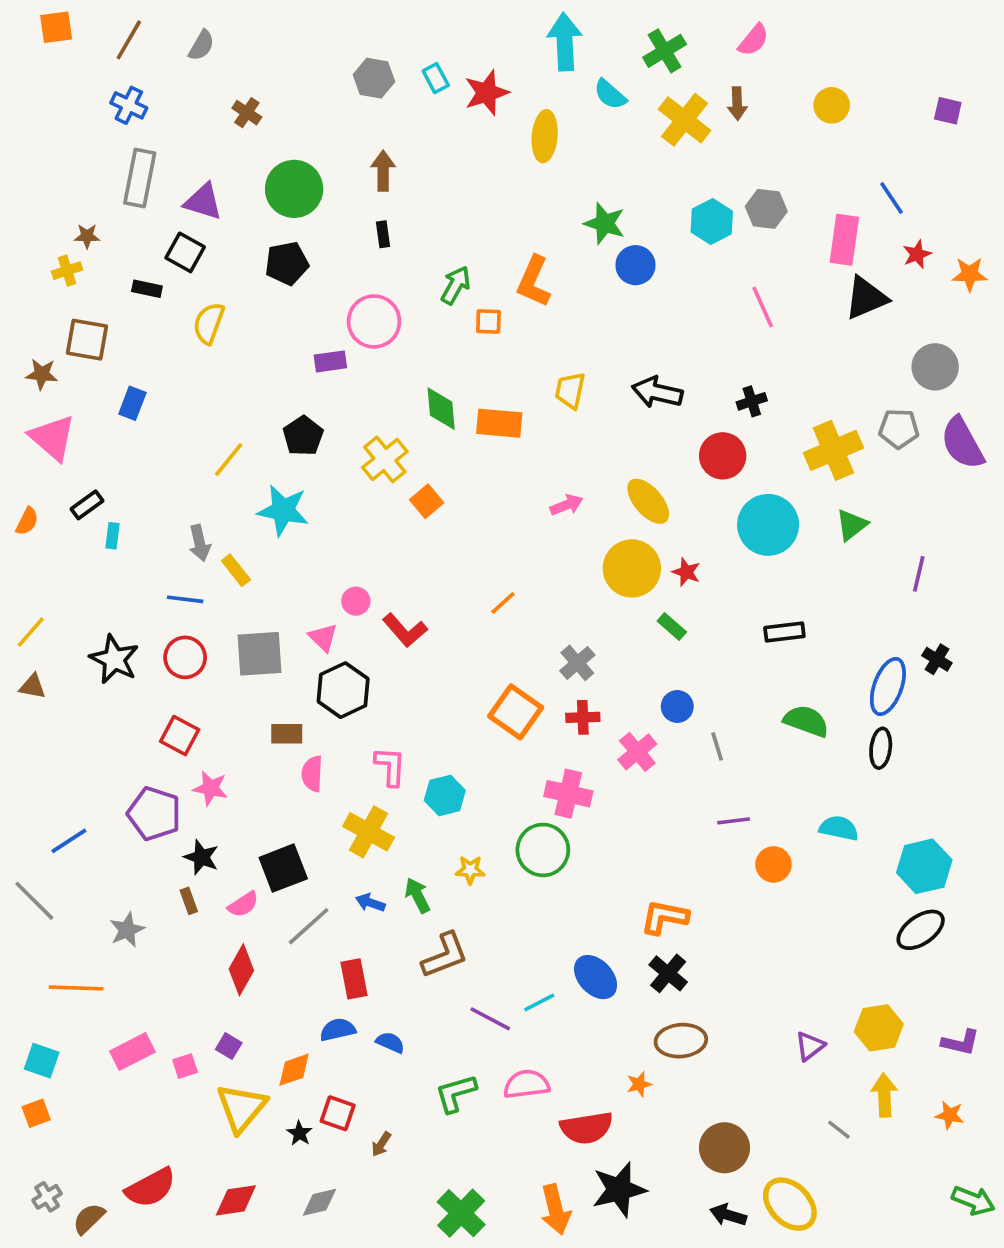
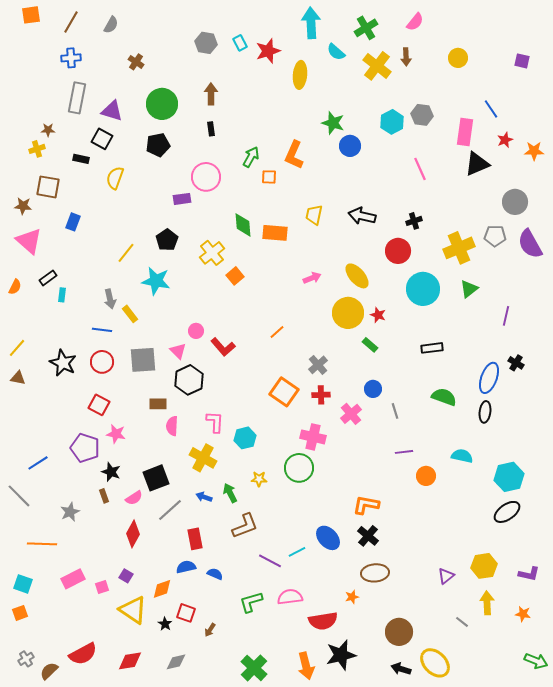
blue cross: (129, 105) -> (71, 58), turned -30
yellow triangle: (241, 1108) -> (133, 610), turned -36

